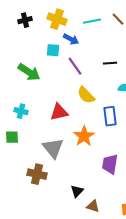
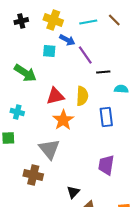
black line: (110, 63) -> (103, 72), moved
purple line: (75, 66) -> (85, 55), moved
yellow semicircle: (86, 95) -> (82, 96), turned -132
red triangle: (59, 112) -> (55, 96), moved
orange star: (84, 136) -> (63, 120), moved

